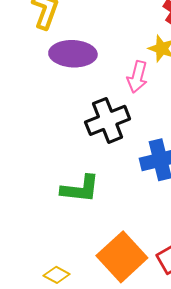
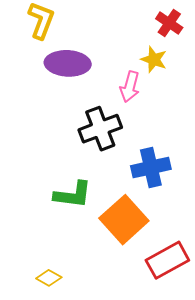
orange square: (122, 257) -> (124, 220), moved

